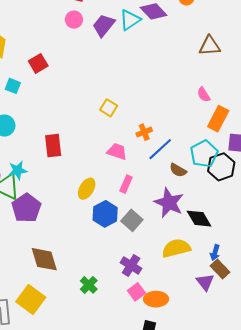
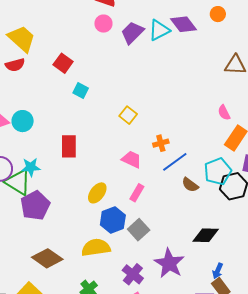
red square: (38, 63) -> (63, 63), turned -30
cyan square: (13, 86) -> (81, 91), moved
purple star: (169, 203) -> (169, 263), moved
black diamond: (199, 219) -> (206, 235), turned -64
yellow semicircle: (176, 248) -> (96, 248), moved
brown diamond: (44, 259) -> (47, 258), turned -44

